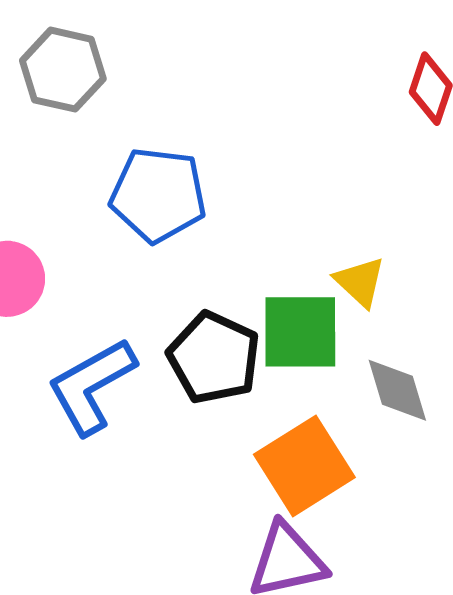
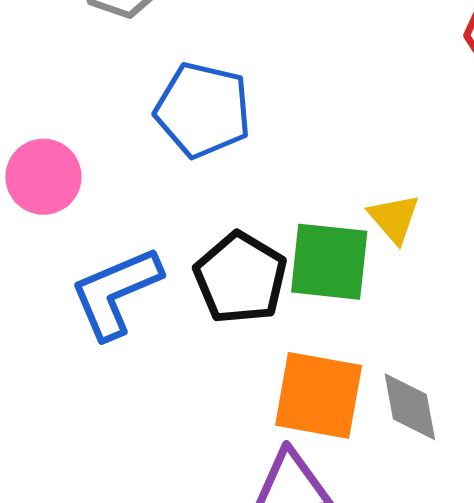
gray diamond: (397, 390) -> (410, 407), moved
orange square: (304, 466) -> (319, 395), turned 36

